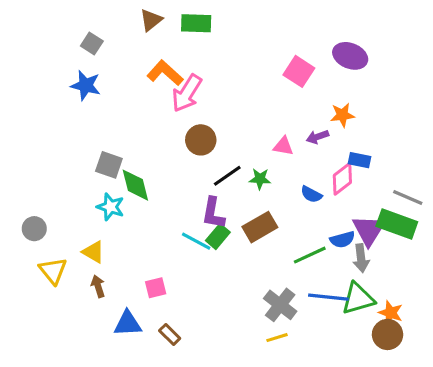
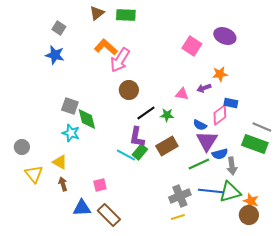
purple triangle: (369, 230) -> (207, 141), moved
gray cross: (280, 305) -> (180, 196), turned 30
brown rectangle: (170, 334) -> (109, 215), size x1.6

